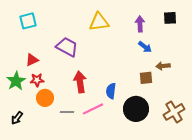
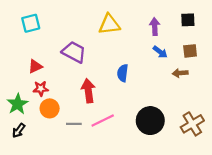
brown square: (146, 78) -> (190, 51), moved
green star: (16, 81) -> (18, 104), moved
blue semicircle: (111, 91) -> (123, 73), moved

